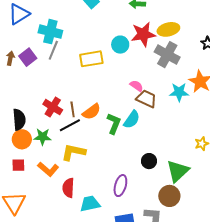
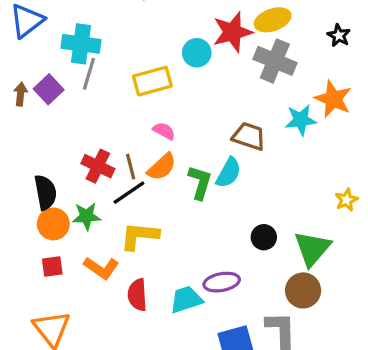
pink semicircle: (136, 86) -> (164, 131), moved
purple ellipse: (120, 186) -> (222, 282), turned 70
cyan trapezoid: (90, 204) -> (186, 300), moved

